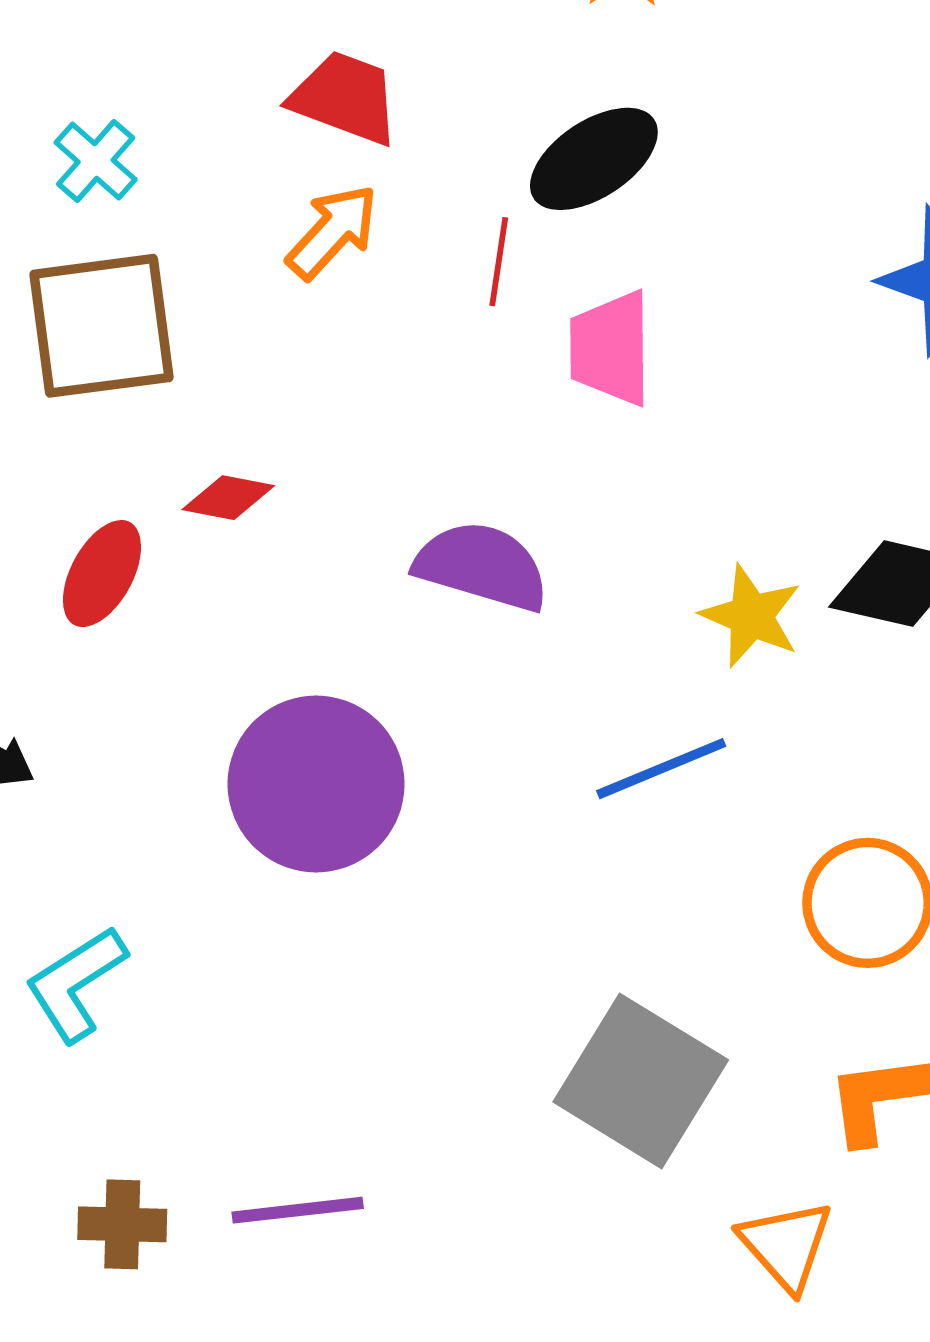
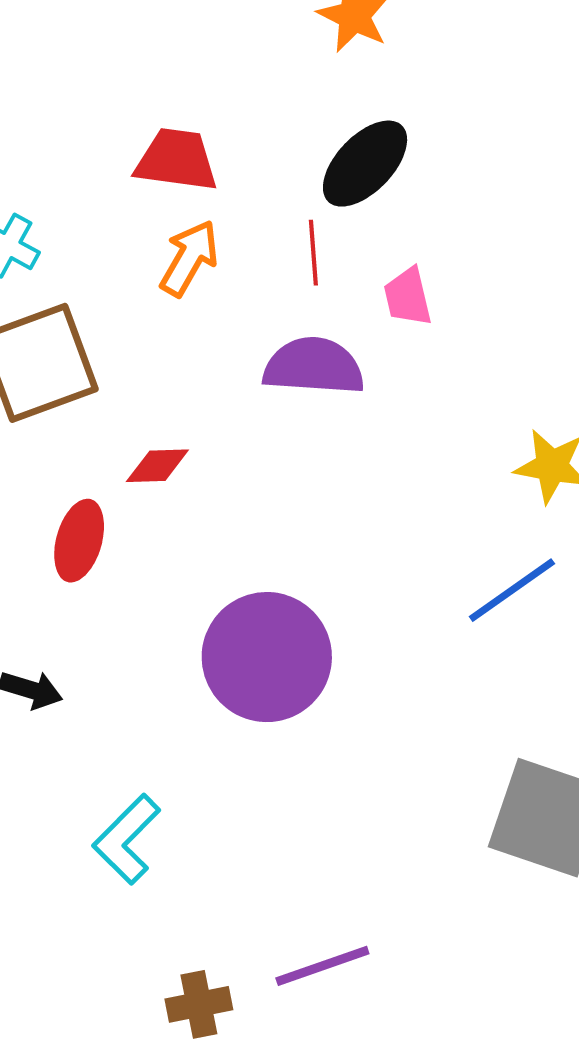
pink trapezoid: (611, 348) -> (408, 297), size x0.7
purple semicircle: (482, 566) -> (314, 366), moved

